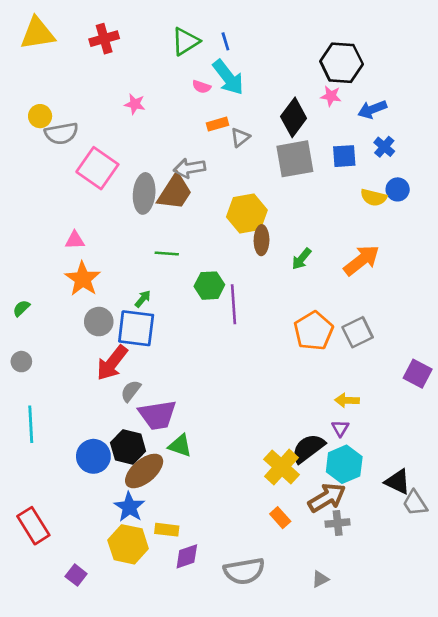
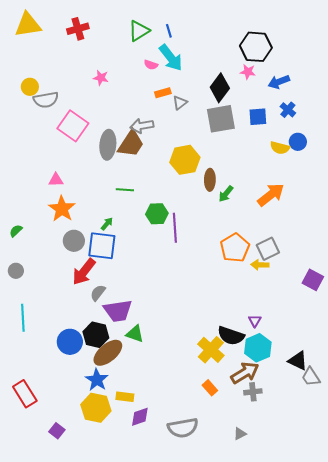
brown ellipse: (262, 240) -> (210, 180), moved
yellow arrow: (347, 400) -> (260, 265), moved
black semicircle: (308, 448) -> (231, 336), turned -124

